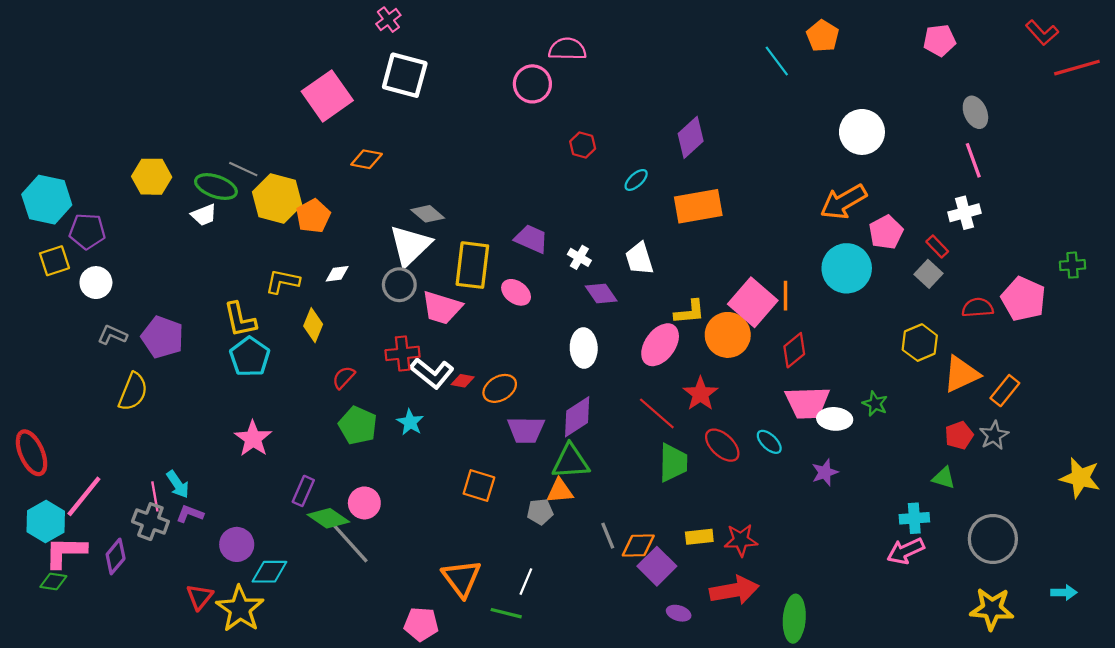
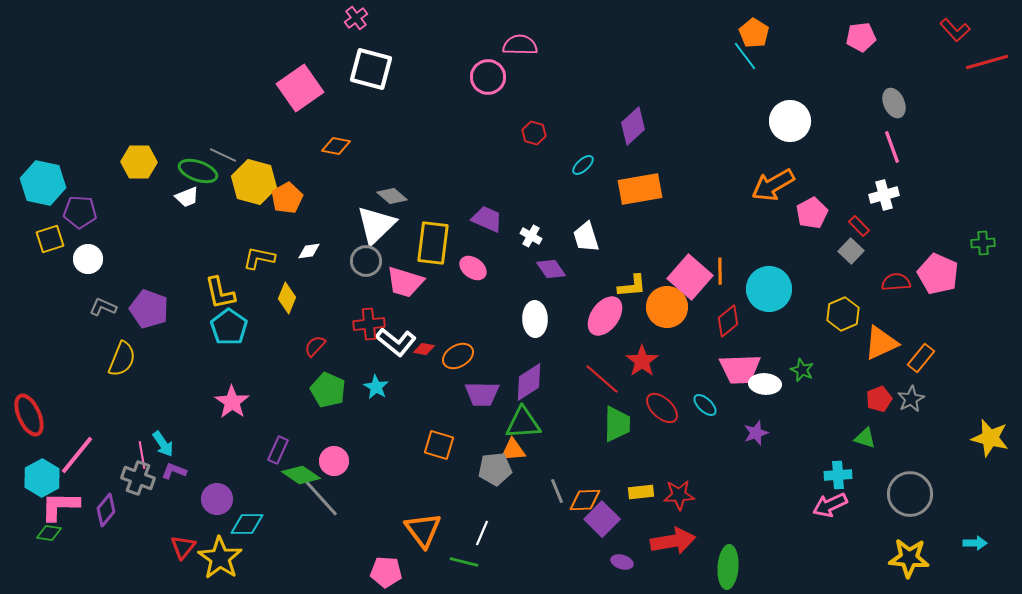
cyan line: (777, 61) -> (745, 56), moved
cyan circle: (847, 268) -> (769, 289), moved
gray pentagon: (540, 512) -> (495, 469), size x1.4

